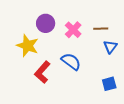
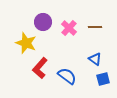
blue triangle: (110, 47) -> (95, 59), moved, turned -32
blue semicircle: (71, 62) -> (67, 76), moved

